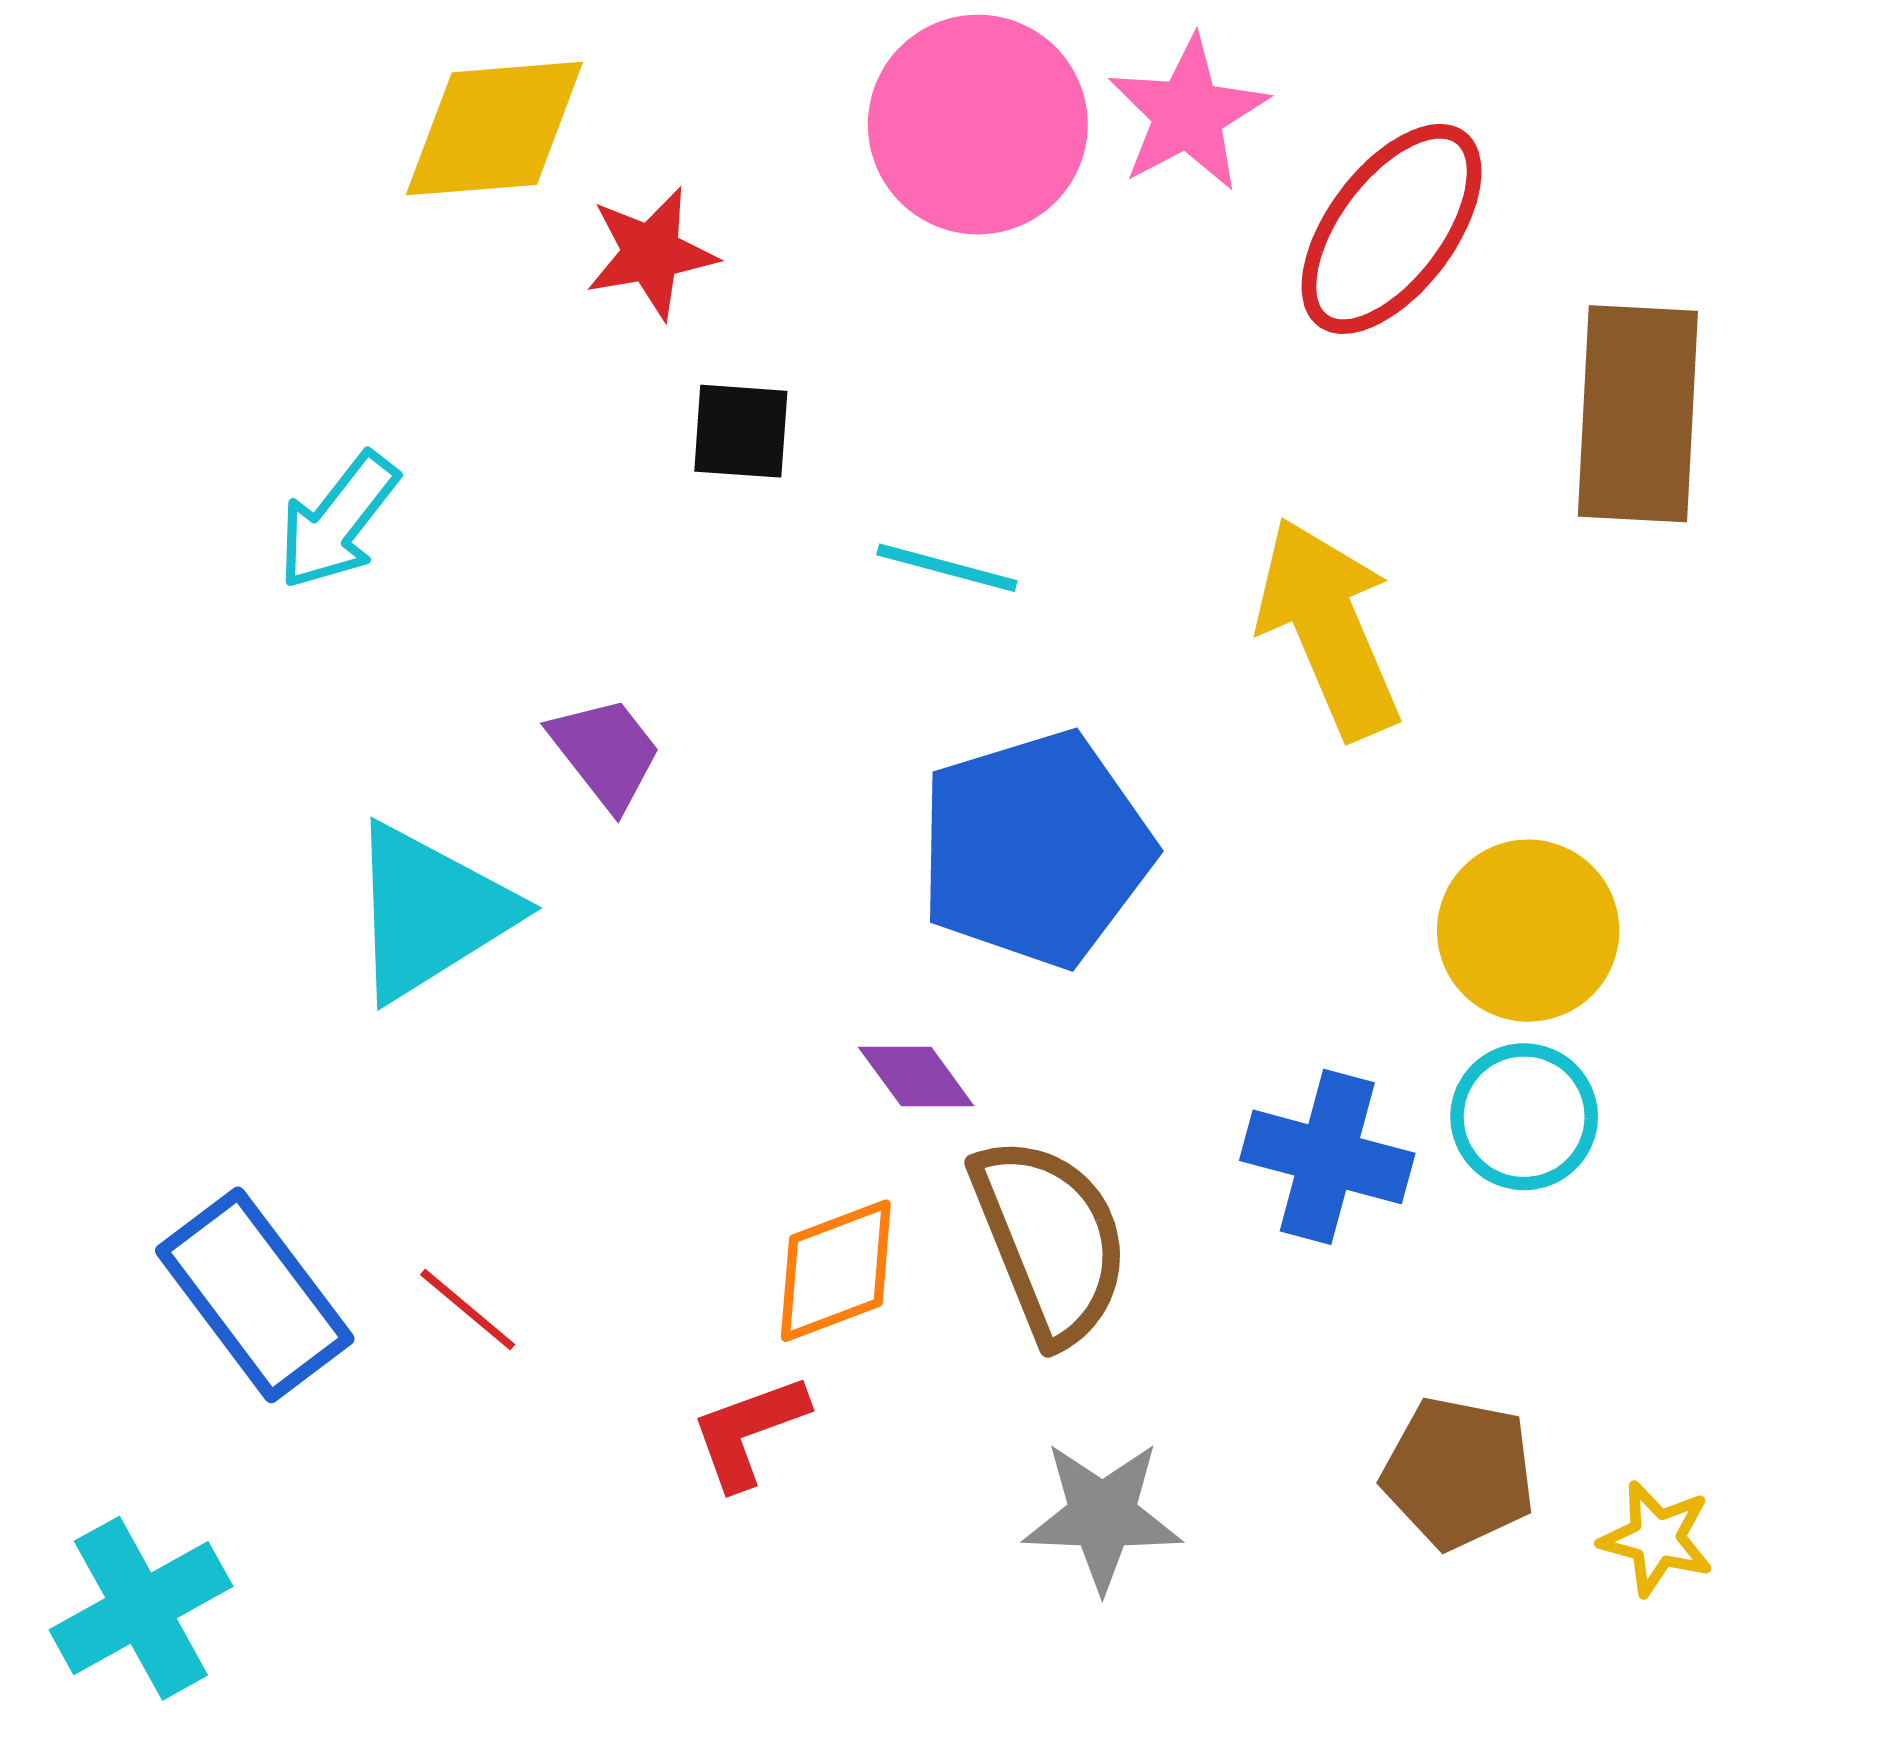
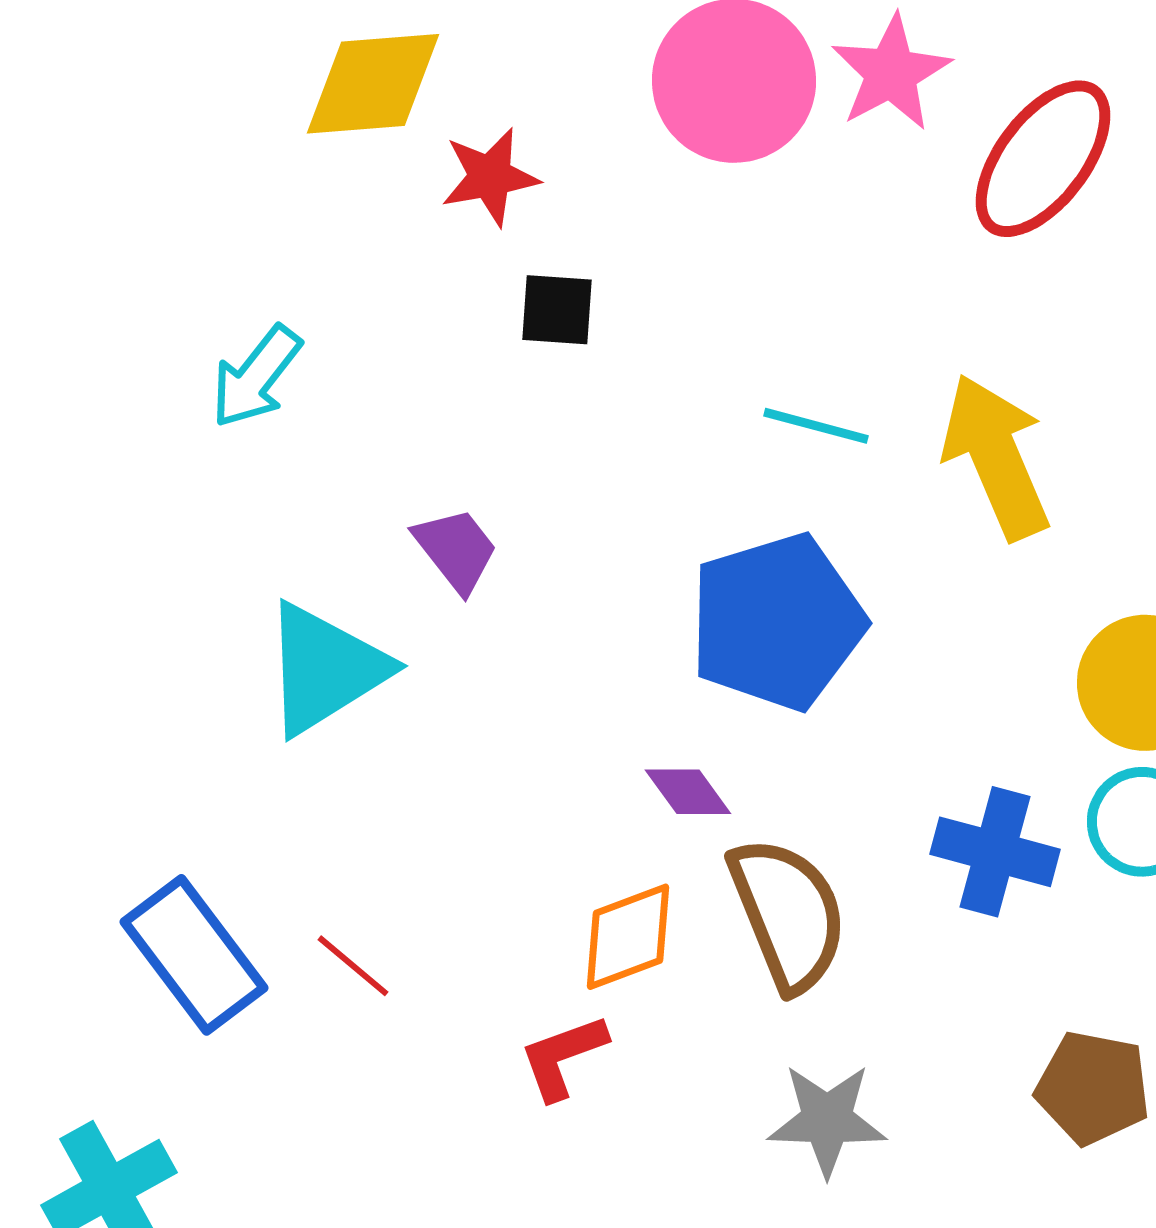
cyan line: (947, 568) -> (816, 426), moved

